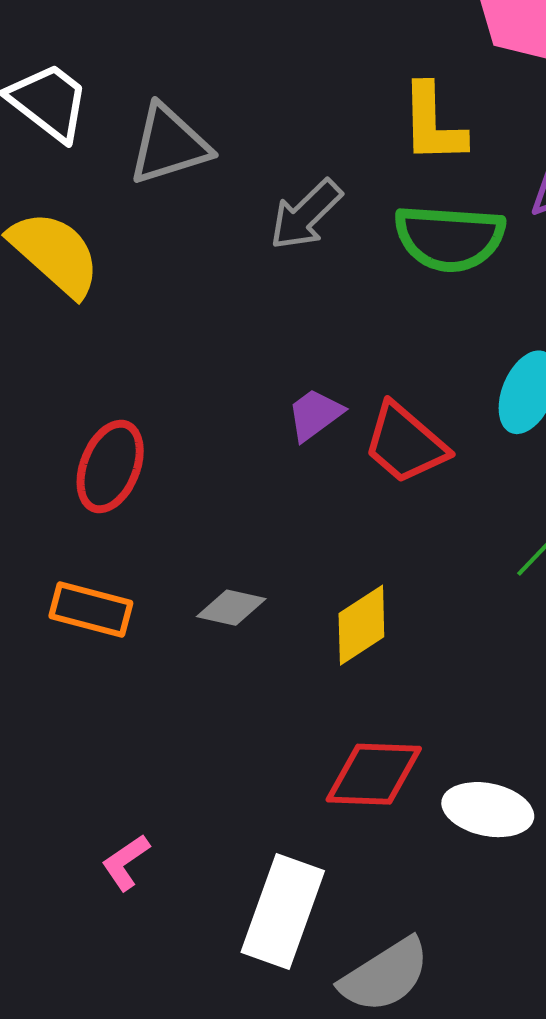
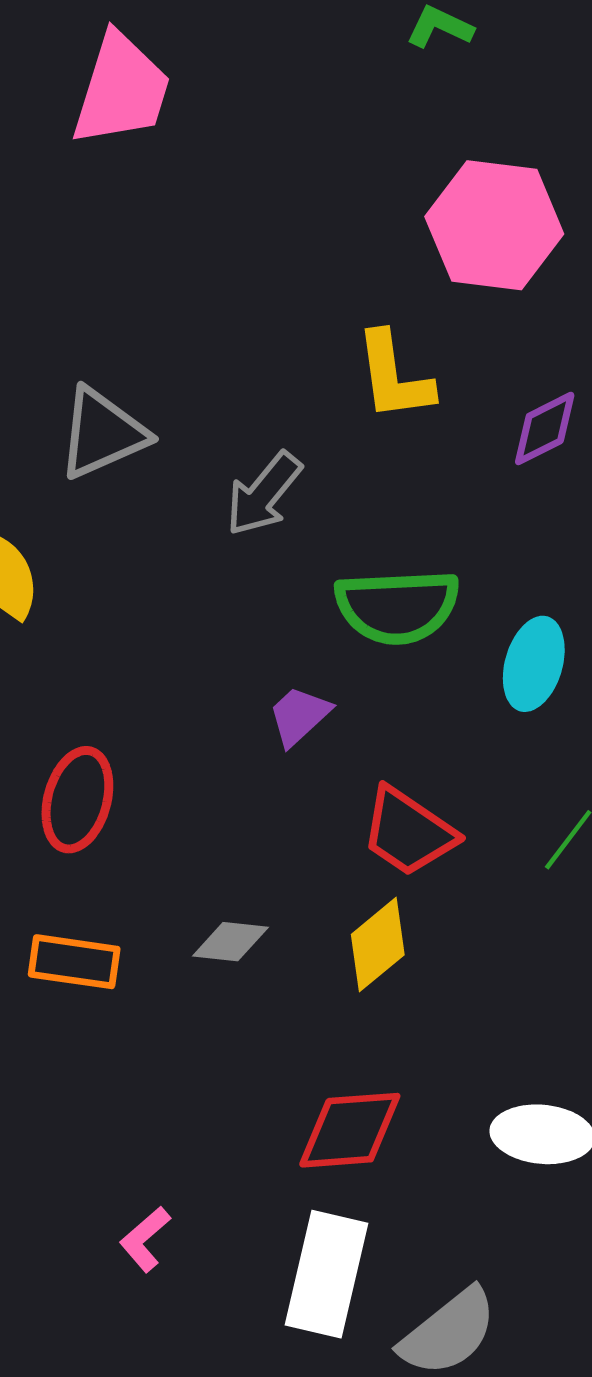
green semicircle: (450, 238) -> (397, 606), moved
red trapezoid: (405, 443) -> (408, 832), moved
red diamond: (374, 774) -> (350, 1130), moved

